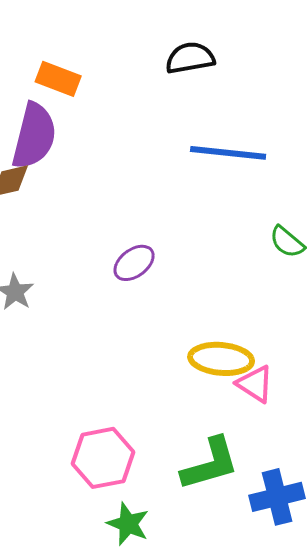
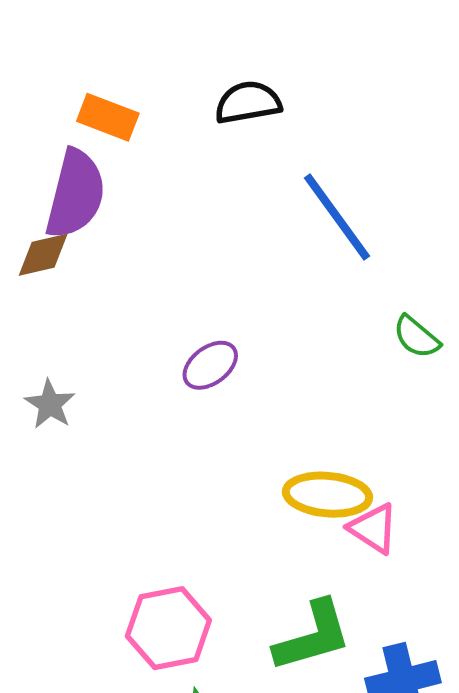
black semicircle: (190, 58) -> (248, 102), moved
blue line: (228, 153) -> (337, 217), turned 48

